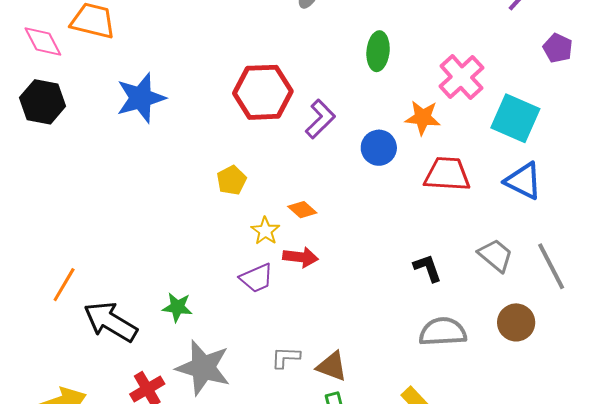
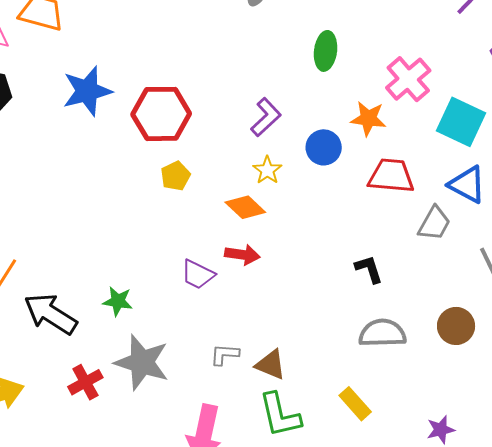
red hexagon: (263, 92) -> (161, 114), moved
orange diamond: (302, 210) -> (245, 207), size x1.4
yellow star: (265, 231) -> (267, 170), moved
gray trapezoid: (496, 255) -> (434, 223), moved, turned 78
purple trapezoid: (257, 278) -> (198, 274), turned 48

